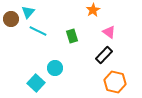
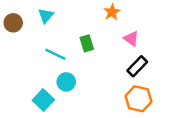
cyan triangle: (28, 12) -> (46, 16), moved
cyan line: (38, 31) -> (55, 54), moved
black rectangle: (104, 55) -> (137, 66), moved

